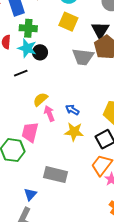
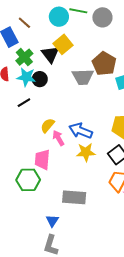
yellow square: (68, 22) -> (63, 44), turned 36
green cross: (28, 28) -> (24, 57), turned -36
black triangle: (100, 30) -> (50, 54), moved
blue arrow: (72, 110) -> (81, 131), size x1.6

